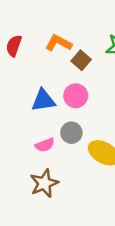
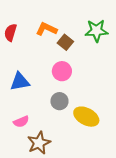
blue triangle: (43, 100) -> (20, 82), moved
pink semicircle: (45, 145) -> (21, 122), moved

